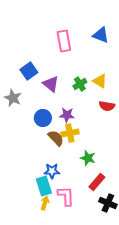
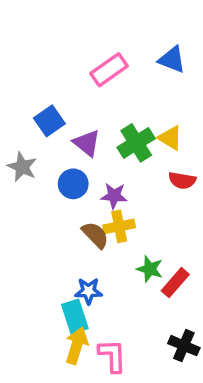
pink rectangle: (64, 41) -> (109, 70), turned 65
green cross: (80, 84) -> (136, 143), size x1.5
blue circle: (43, 118) -> (73, 184), moved
red rectangle: (97, 182) -> (175, 283), moved
pink L-shape: (66, 196) -> (112, 356), moved
yellow arrow: (45, 203) -> (77, 346), size x1.5

